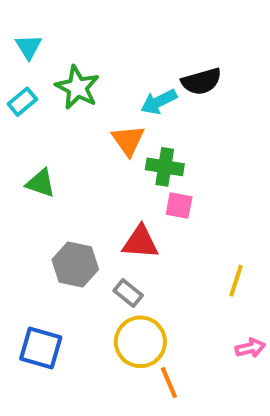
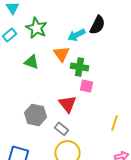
black semicircle: (201, 81) -> (98, 25), turned -48
green triangle: (41, 183) -> (32, 62), moved
red triangle: (140, 242) -> (68, 104), turned 48

